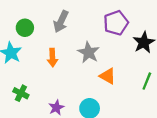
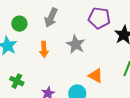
purple pentagon: (116, 23) -> (99, 18), turned 30
orange triangle: (108, 76) -> (96, 76), moved

